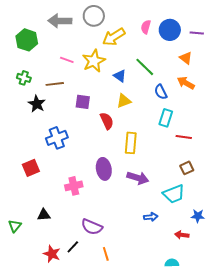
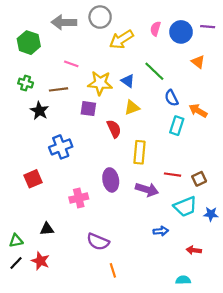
purple line: (197, 33) -> (208, 27), moved
yellow star: (94, 61) -> (100, 83), moved, turned 30
orange arrow: (186, 83) -> (198, 111), moved
red line: (184, 137) -> (172, 175), moved
blue star: (198, 216) -> (211, 214), moved
green triangle: (15, 226) -> (16, 241), turned 40
black line: (73, 247) -> (16, 263), moved
red star: (52, 254) -> (40, 261), moved

